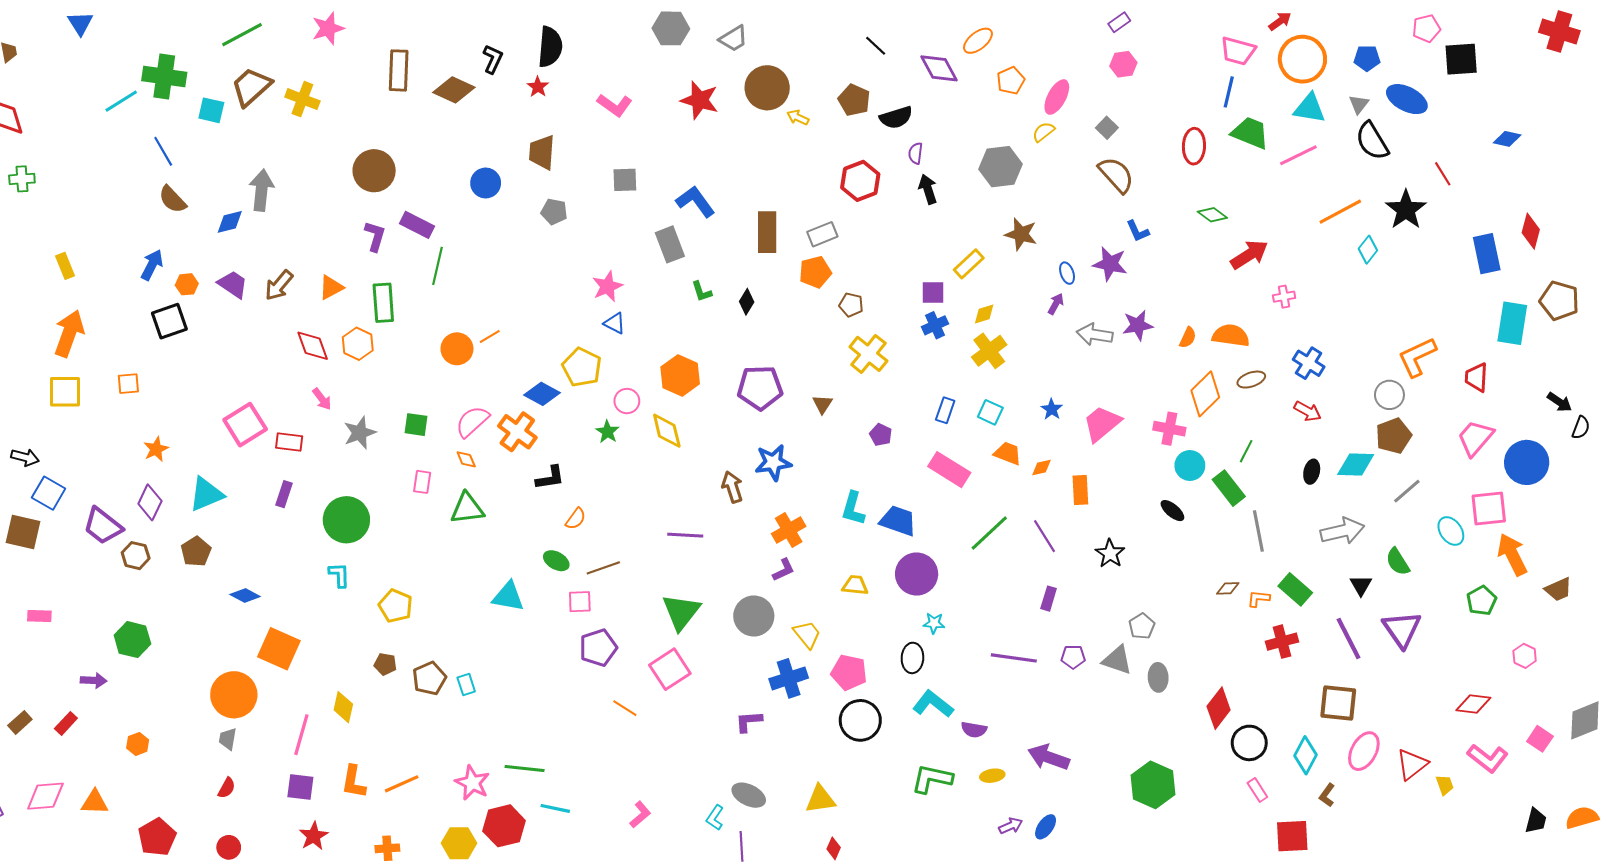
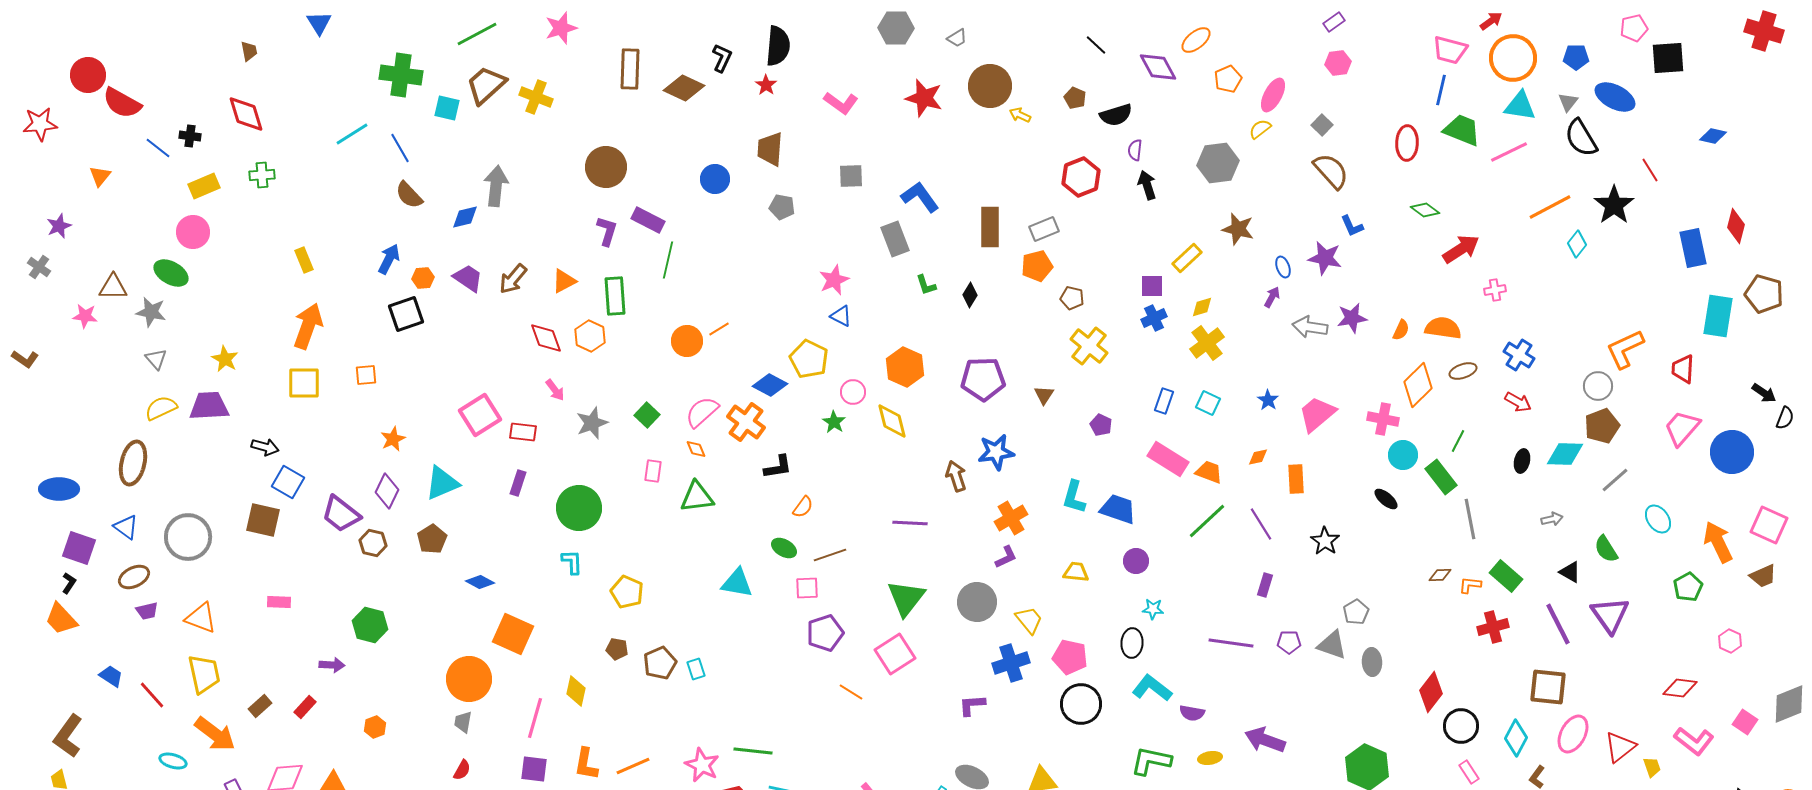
gray trapezoid: (733, 39) -> (957, 38), size x0.7
brown pentagon: (854, 100) -> (1075, 98), size x0.7
cyan line: (121, 101) -> (352, 134), moved
green square: (416, 425) -> (647, 415), turned 35
orange trapezoid: (1008, 453) -> (1209, 472), moved
pink square: (1489, 509) -> (1769, 525), moved, turned 30
gray arrow: (1342, 531) -> (1552, 519), size x0.5
purple circle: (917, 574) -> (1136, 561), size x0.6
black triangle: (1361, 585) -> (1570, 572), turned -30

